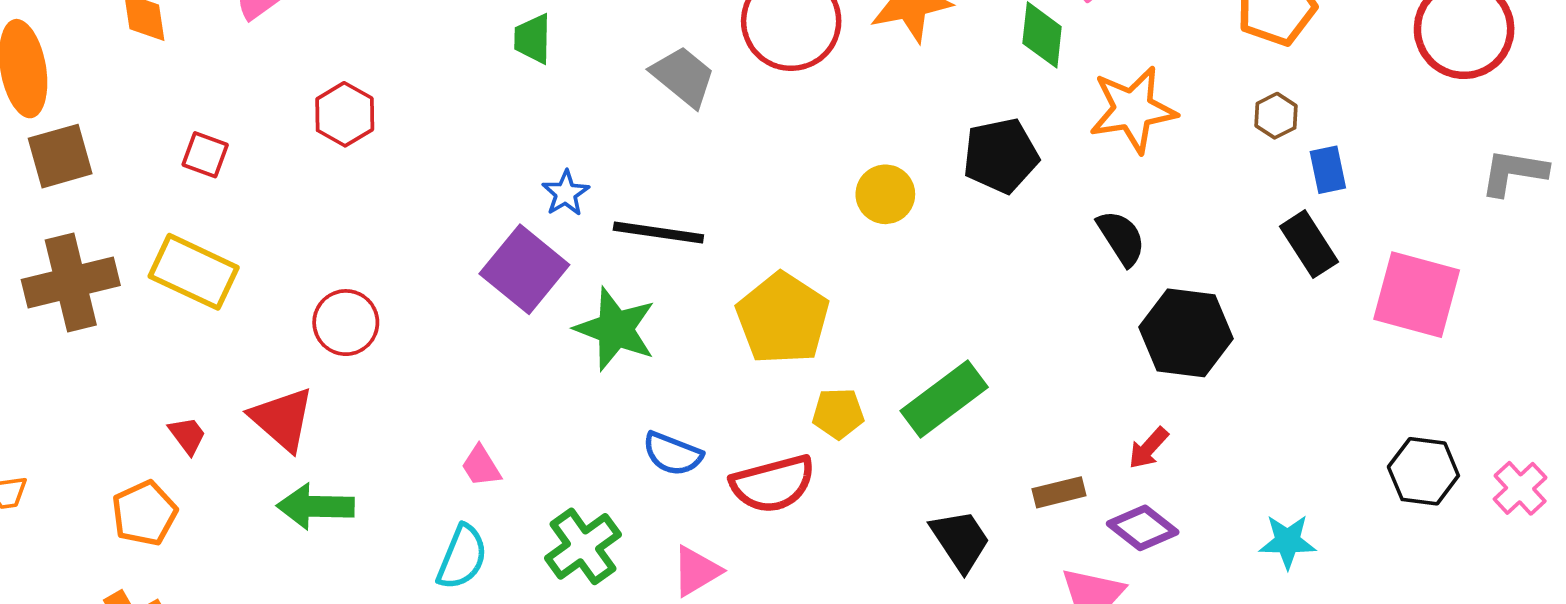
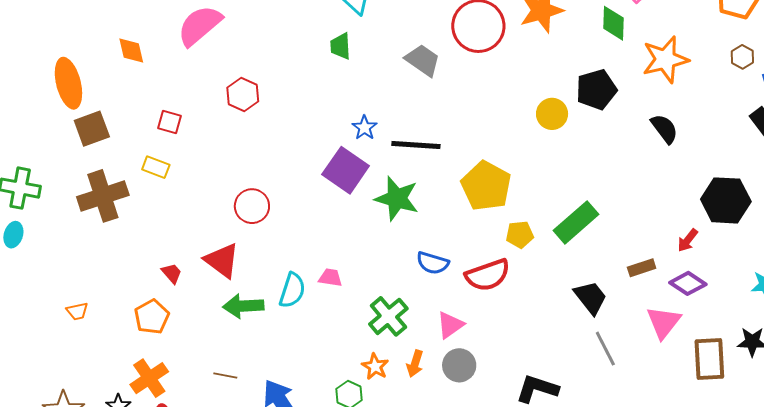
yellow circle: (885, 194) -> (552, 114), moved
yellow rectangle: (194, 272) -> (156, 167), moved, size x0.6
black hexagon: (1186, 333) -> (726, 200), moved
pink trapezoid: (481, 466) -> (330, 278), turned 135
cyan semicircle: (462, 557) -> (292, 290), moved

